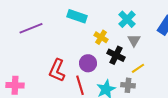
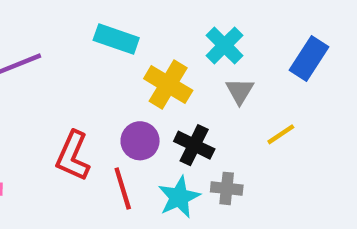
yellow cross: (101, 37) -> (168, 84), size x1.5
black cross: (116, 55) -> (194, 145), moved
yellow line: (138, 68) -> (281, 134), moved

